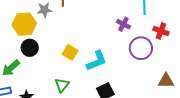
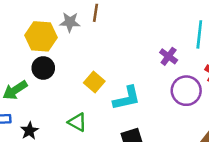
green triangle: (62, 85) -> (77, 122), turned -49

